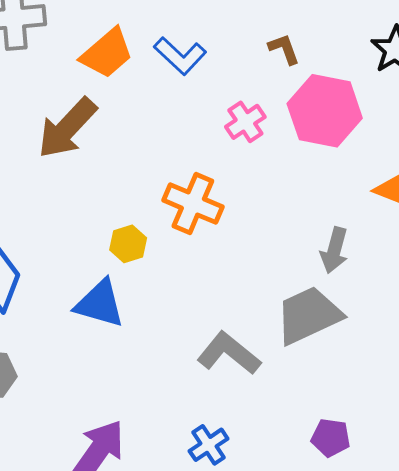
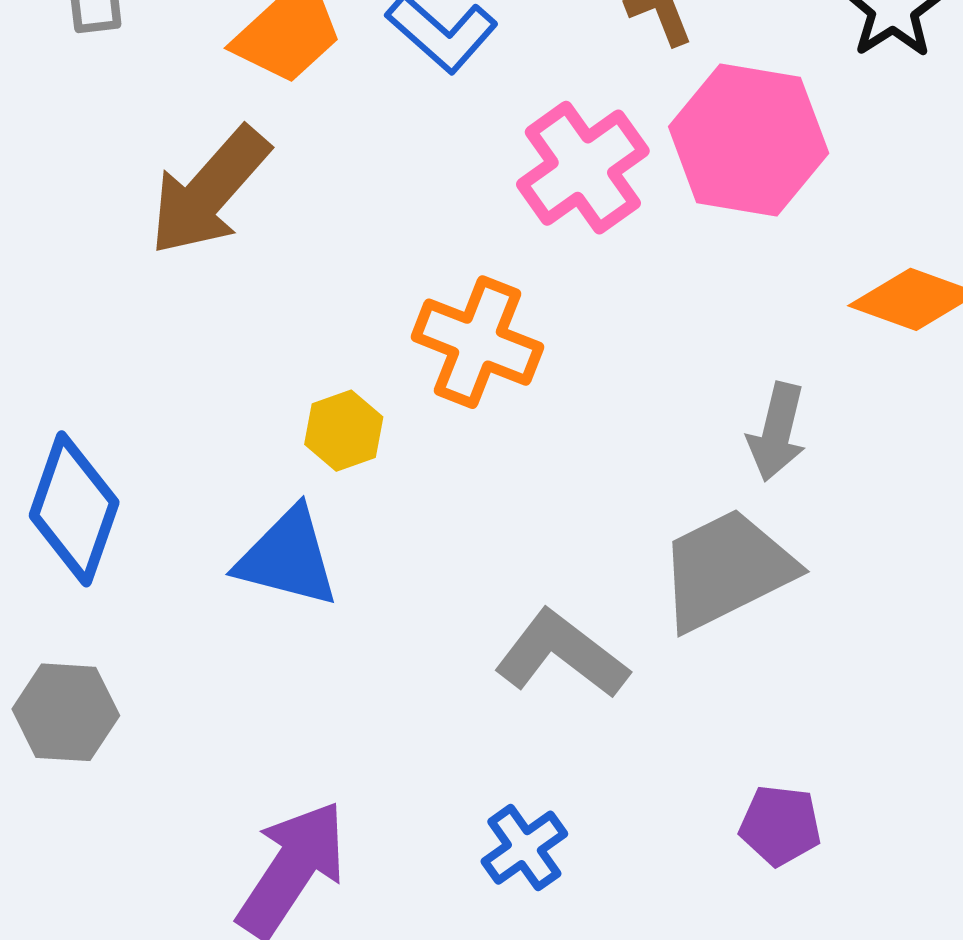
pink cross: (245, 122) -> (583, 168), size x1.5

